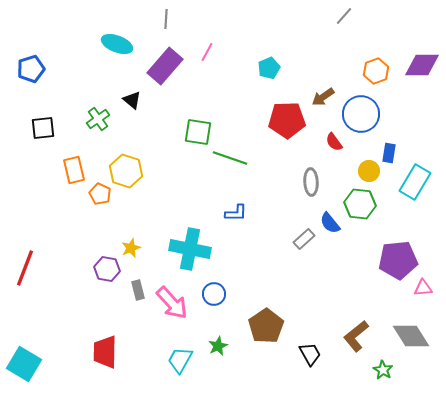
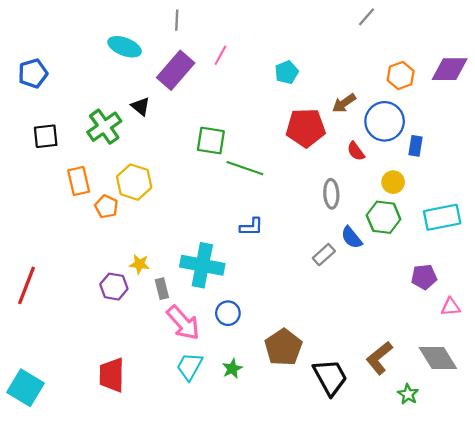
green cross: (98, 119) -> (104, 127), size x1.4
blue rectangle: (389, 153) -> (415, 146), moved
cyan rectangle: (415, 182) -> (442, 217), moved, turned 48
yellow star: (131, 248) -> (139, 264), turned 30
purple pentagon: (398, 260) -> (424, 277), size x0.6
gray rectangle: (138, 290) -> (162, 289), moved
black trapezoid: (310, 354) -> (330, 377), size x1.5
cyan trapezoid: (180, 360) -> (190, 366), moved

